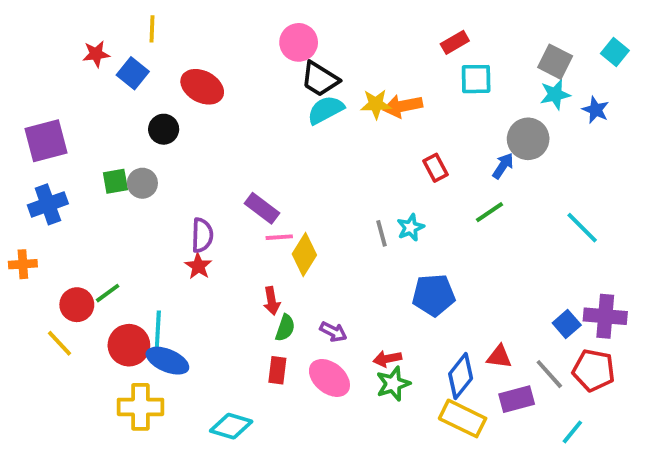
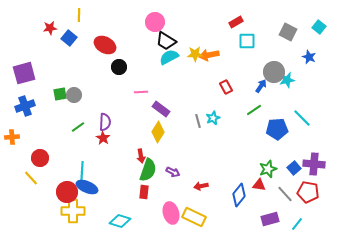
cyan star: (555, 94) -> (287, 80), moved
black circle: (164, 129) -> (119, 67), moved
purple rectangle: (262, 208) -> (161, 109), moved
pink line: (279, 237) -> (141, 92), moved
green line: (108, 293) -> (78, 127), moved
blue pentagon: (434, 295) -> (277, 129), moved
green semicircle: (285, 328) -> (148, 170), size x1.6
red circle: (129, 345) -> (67, 192), moved
pink ellipse: (329, 378) -> (171, 213), moved, turned 35
green star: (393, 384) -> (268, 169), moved
purple rectangle: (517, 399) -> (270, 219), moved
yellow rectangle: (463, 418) -> (194, 217), moved

